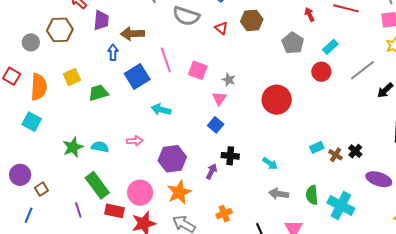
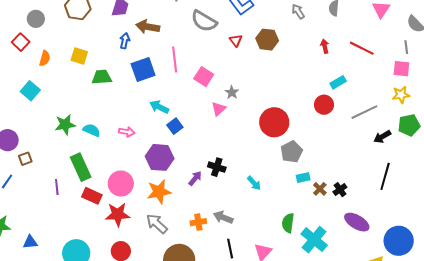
gray circle: (31, 42) -> (36, 19), moved
gray pentagon: (293, 43) -> (291, 152), moved
yellow square: (72, 77) -> (79, 56), turned 30
orange semicircle: (39, 87) -> (45, 58), size x0.6
blue square: (216, 125) -> (175, 126), moved
gray arrow: (279, 194) -> (223, 217), moved

